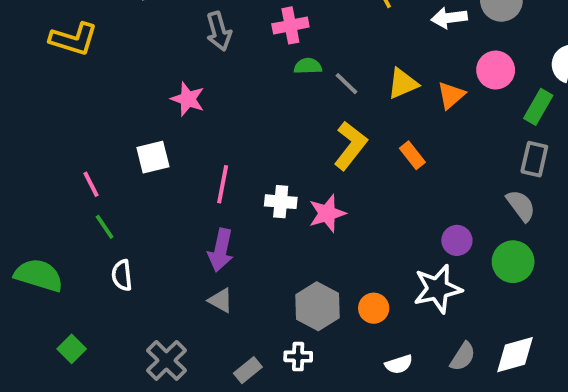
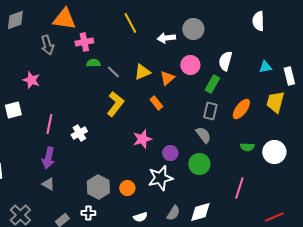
orange rectangle: (412, 155) -> (156, 103), moved
white cross: (281, 202) -> (79, 133), turned -35
pink star: (327, 213) -> (142, 139), moved

